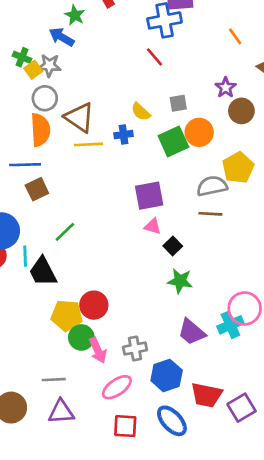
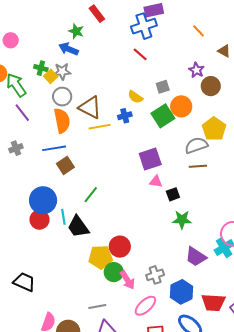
black square: (173, 246) -> (173, 194), turned 32

